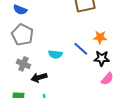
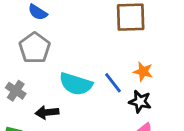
cyan semicircle: (55, 54) -> (76, 84), size x1.6
gray cross: (23, 64) -> (16, 91), moved

